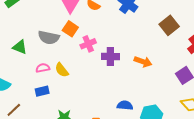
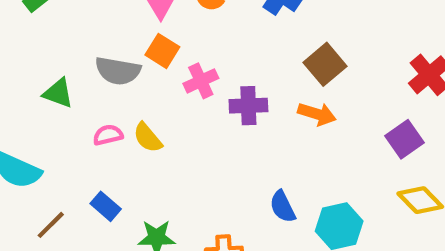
brown square: (169, 25) -> (325, 64), moved
blue rectangle: (42, 91) -> (106, 206), moved, turned 56
blue semicircle: (125, 105) -> (283, 207), turned -119

